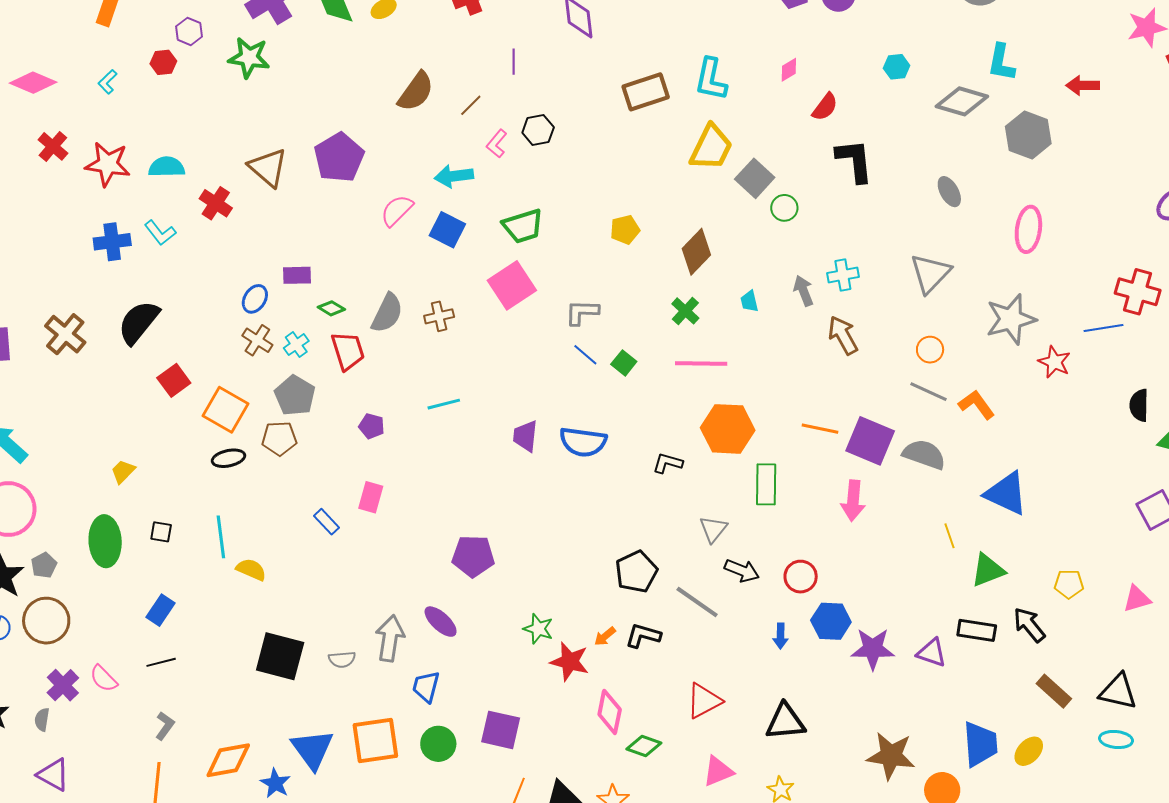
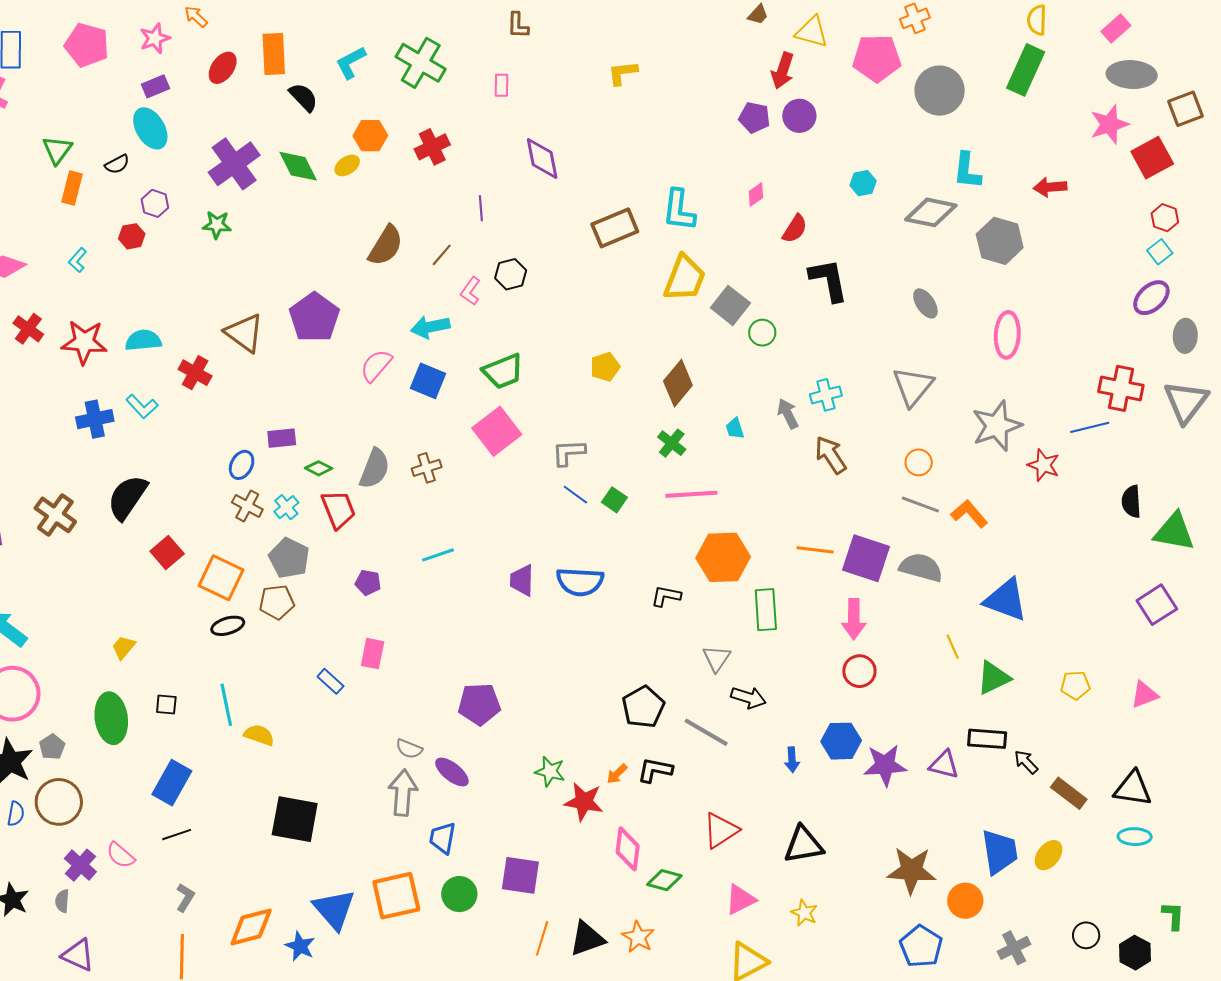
green star: (249, 58) -> (217, 225), size x0.7
red circle: (801, 577) -> (859, 671), moved
blue rectangle: (161, 610) -> (172, 783), size x1.4
black arrow: (1029, 625) -> (1026, 762), moved, size x0.7
gray semicircle: (342, 659) -> (409, 749), moved, turned 32

